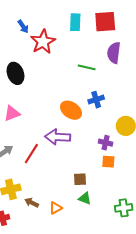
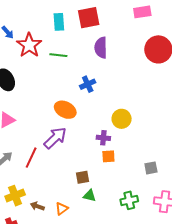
green line: (87, 67) -> (58, 55), moved
blue cross: (96, 100) -> (88, 84), moved
purple arrow: (58, 137) -> (55, 138), turned 140

